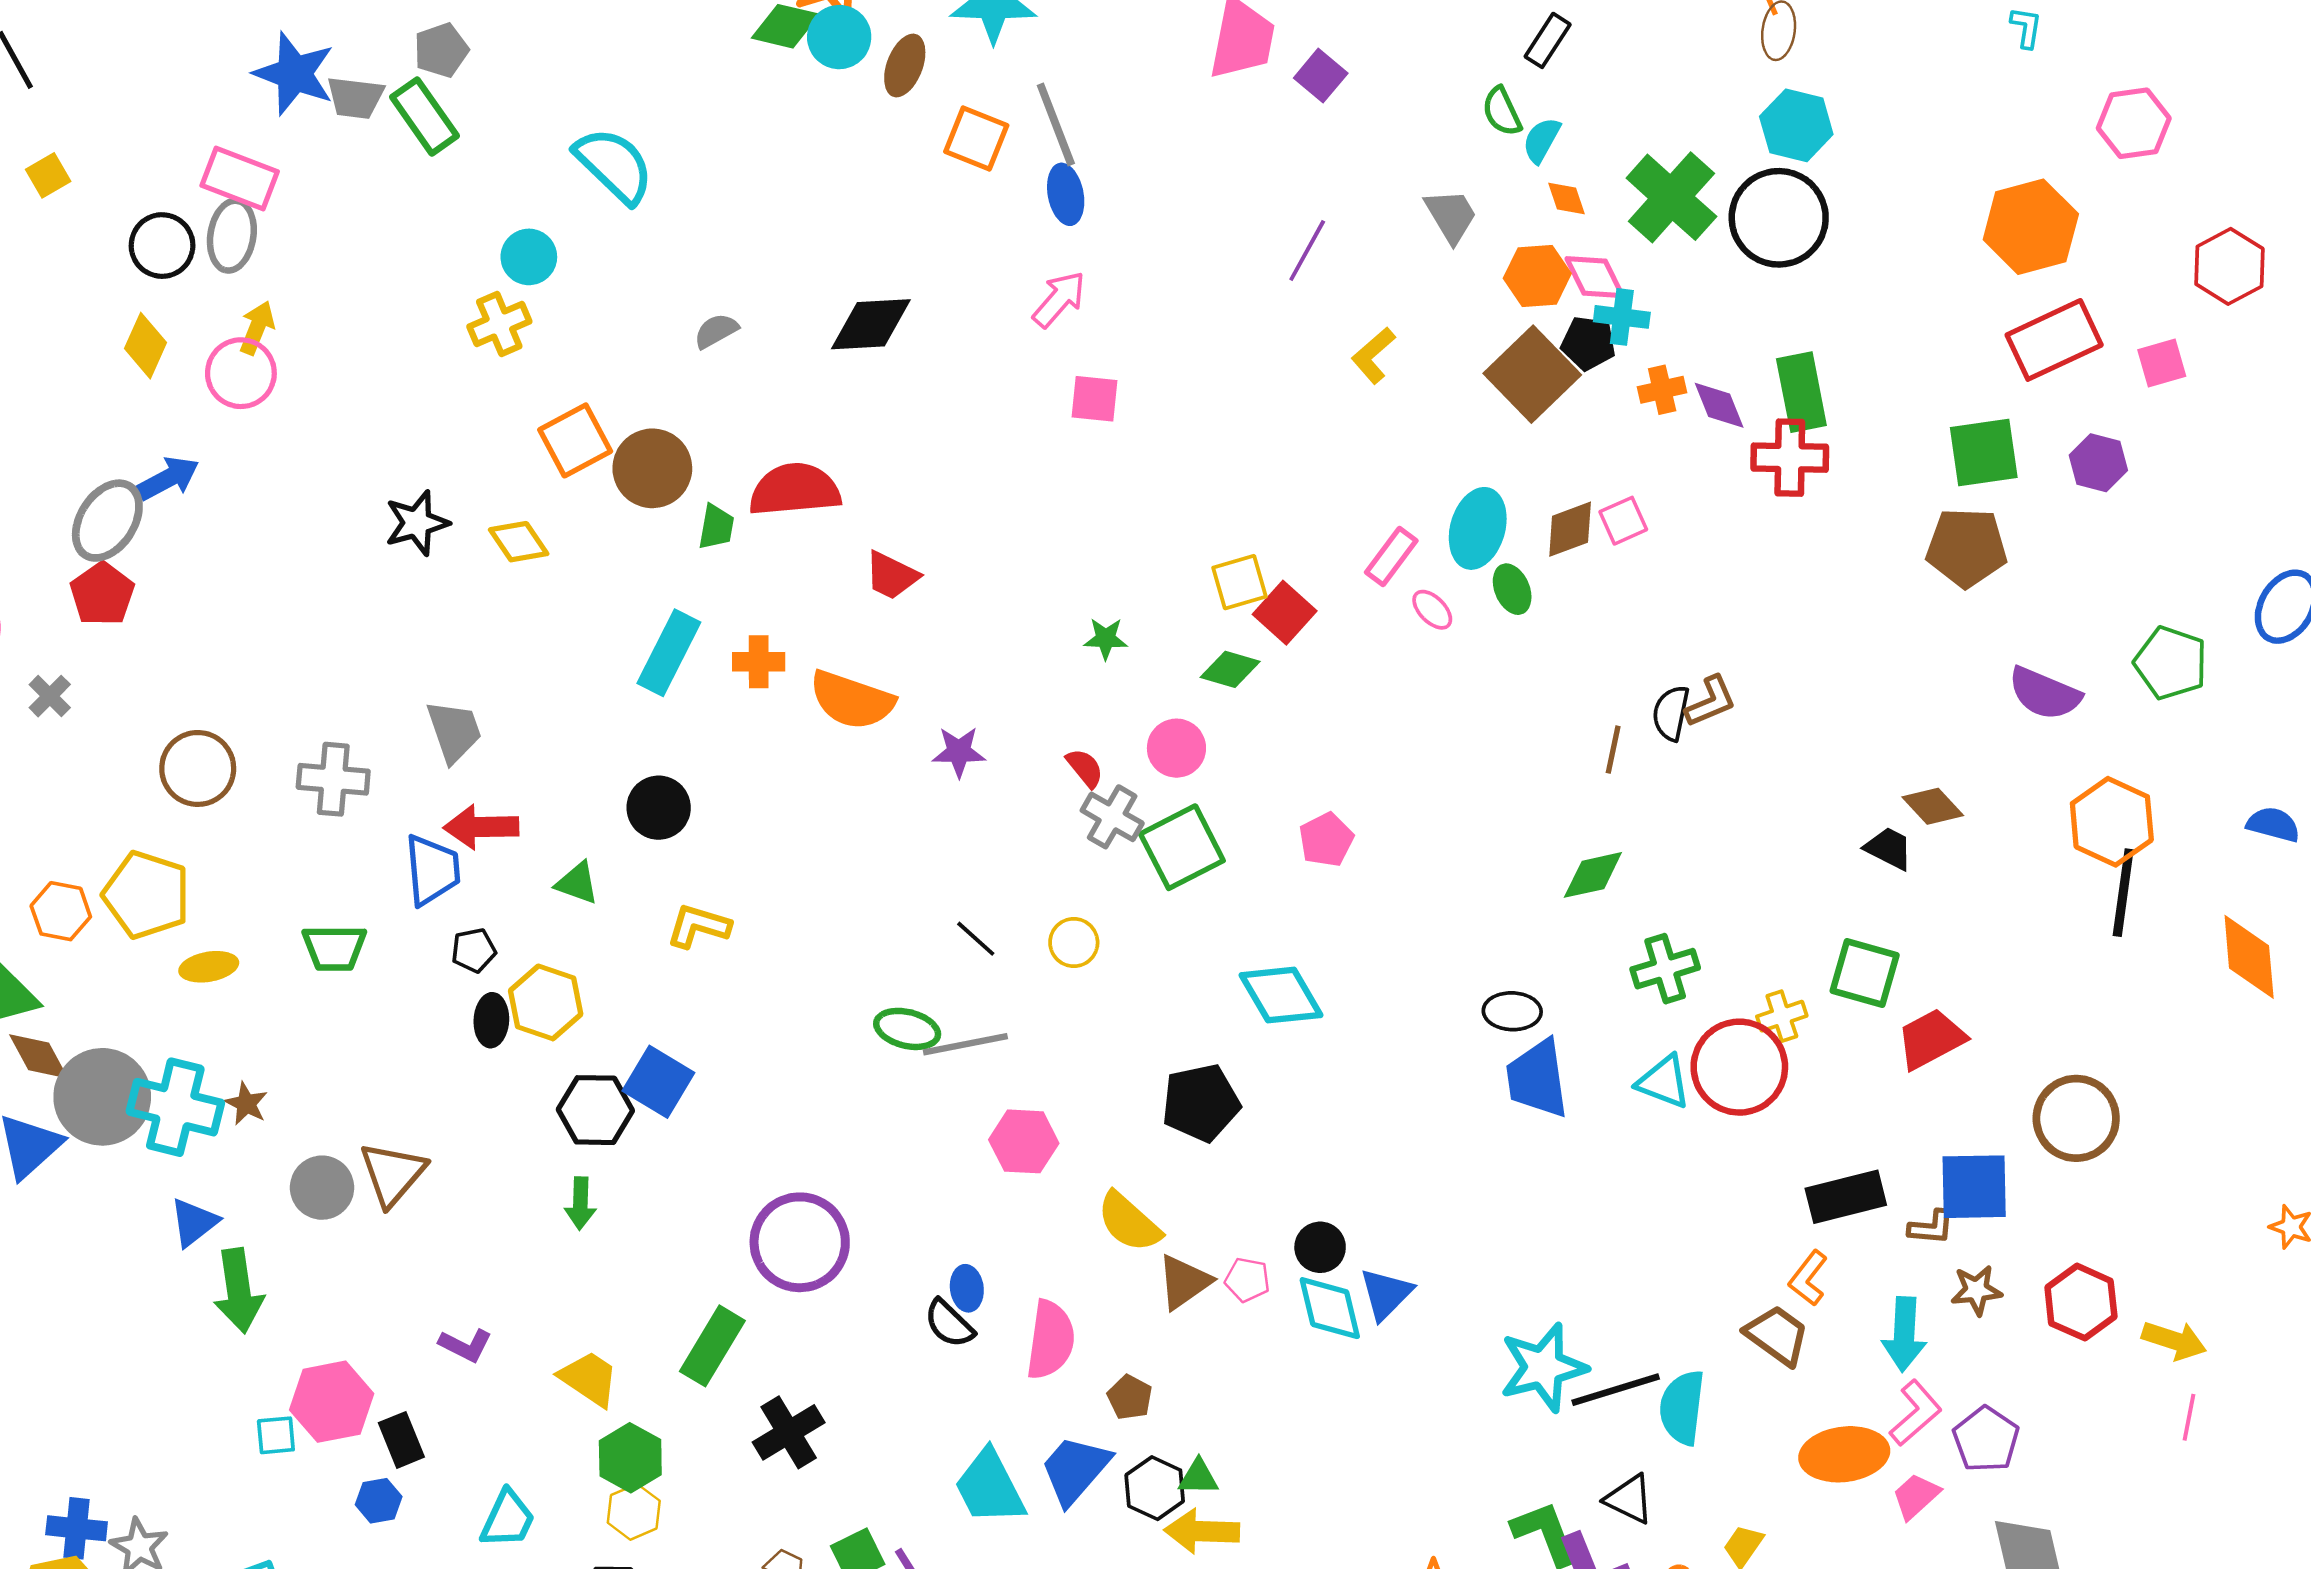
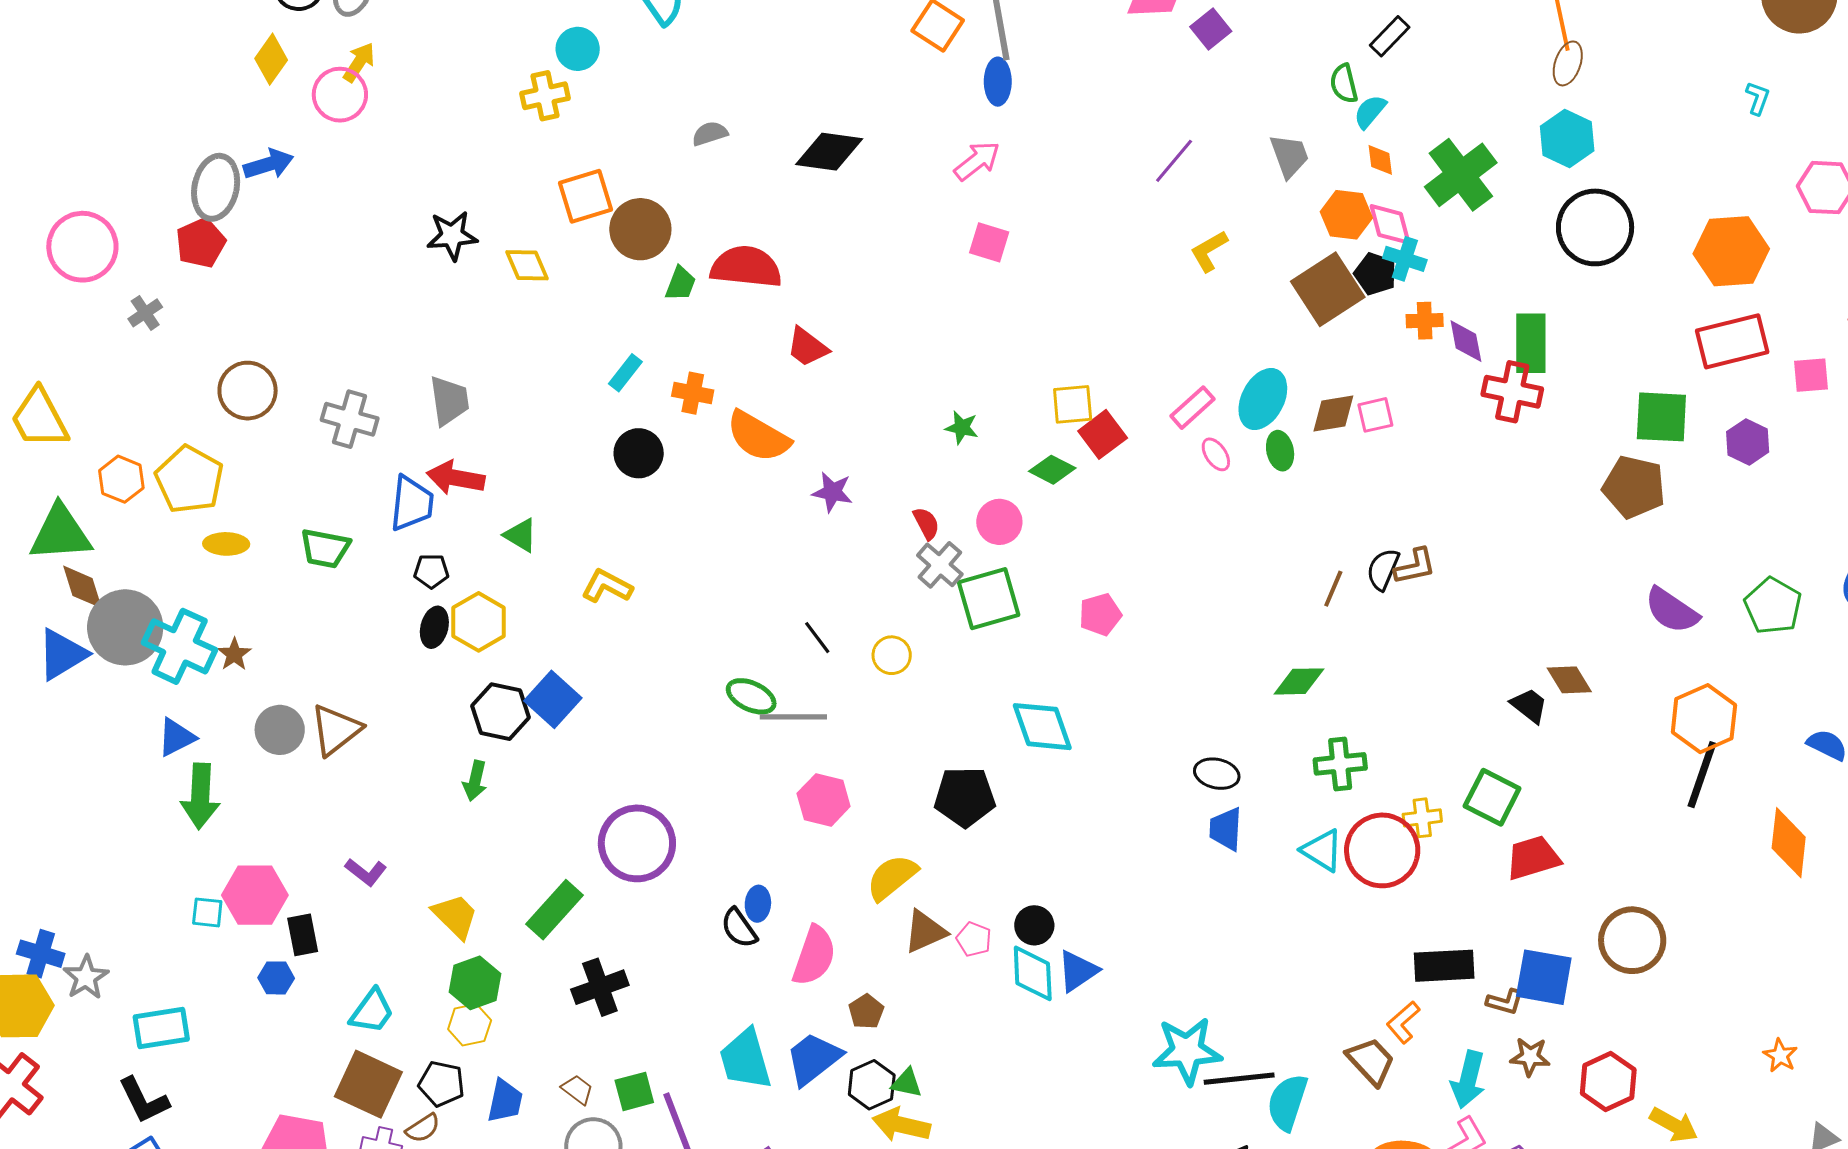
black circle: (1779, 218) -> (1595, 227), moved
gray ellipse: (107, 521) -> (216, 187), turned -32
cyan rectangle: (669, 653) -> (625, 373), size x0.6
black circle: (659, 808) -> (639, 453), moved
blue trapezoid: (1537, 1079) -> (1226, 829), size x0.7
yellow semicircle: (1129, 1222) -> (892, 877), turned 88

